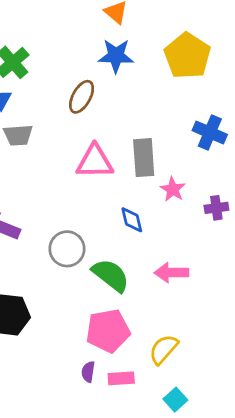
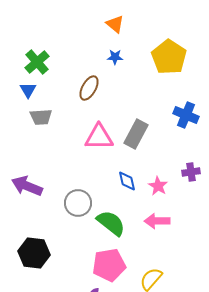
blue star: (116, 56) -> (115, 57), size x0.6
gray rectangle: (144, 158) -> (136, 134), turned 32
pink star: (173, 189) -> (158, 186), moved

